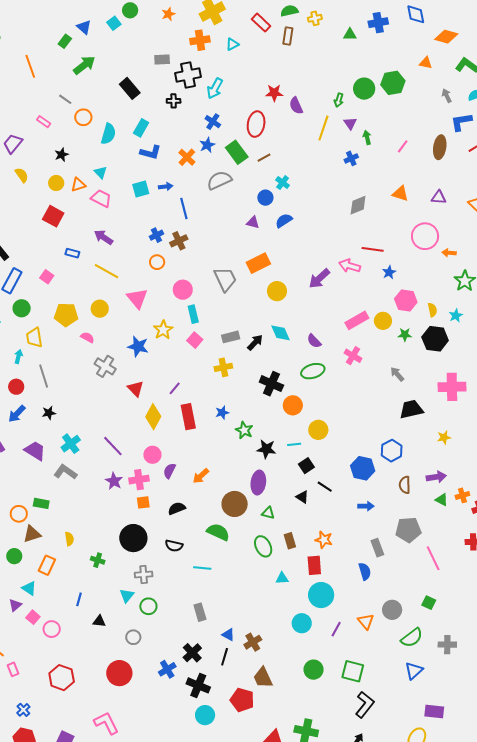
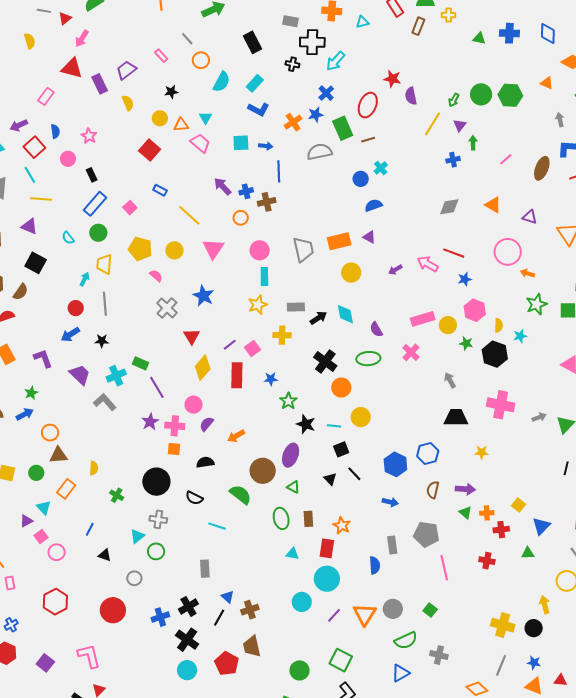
purple triangle: (253, 222) -> (369, 237), moved
purple arrow: (104, 237) -> (223, 186), moved
purple arrow: (319, 279) -> (395, 270), size x0.6
yellow star: (163, 330) -> (258, 305), moved
pink square: (195, 340) -> (252, 348), moved
green rectangle: (41, 503) -> (141, 363), moved
orange triangle: (366, 621) -> (365, 614), size x1.4
green circle: (314, 670) -> (300, 670), moved

